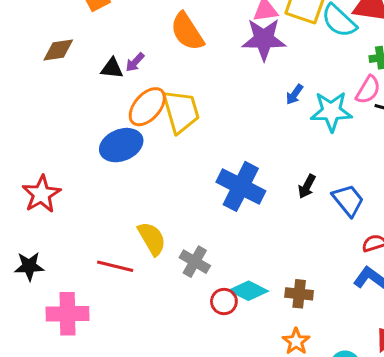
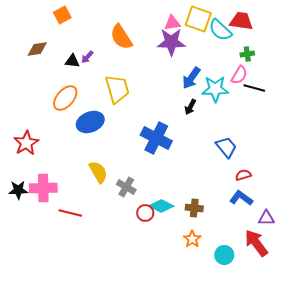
blue arrow: (294, 94) -> (191, 78), size x1.6
orange ellipse: (147, 107) -> (65, 98), moved
blue ellipse: (121, 145) -> (90, 122), moved
black arrow: (307, 186) -> (190, 107), moved
red line: (115, 266) -> (70, 213), moved
pink cross: (67, 314) -> (43, 188), moved

